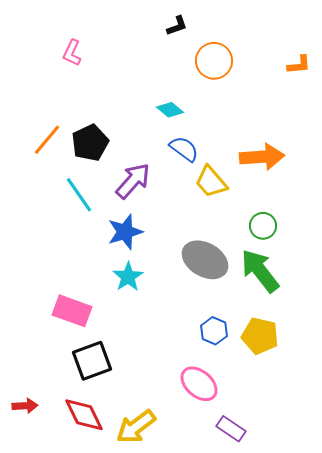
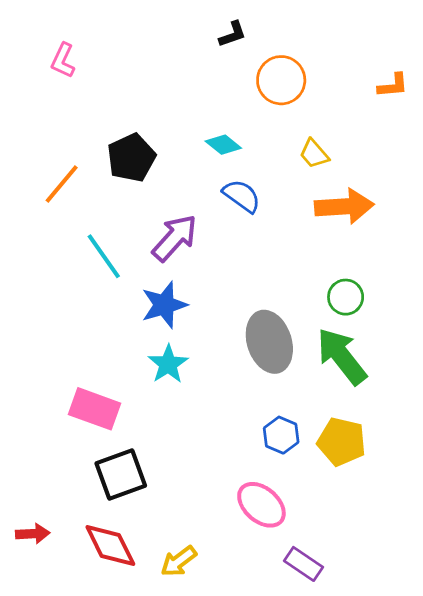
pink L-shape: (72, 53) -> (63, 60), moved
black pentagon: (90, 143) -> (131, 158), moved
yellow trapezoid: (211, 182) -> (314, 154), moved, size x0.7
gray ellipse: (205, 260) -> (269, 342), turned 42
yellow arrow: (136, 427) -> (179, 561), size x0.7

